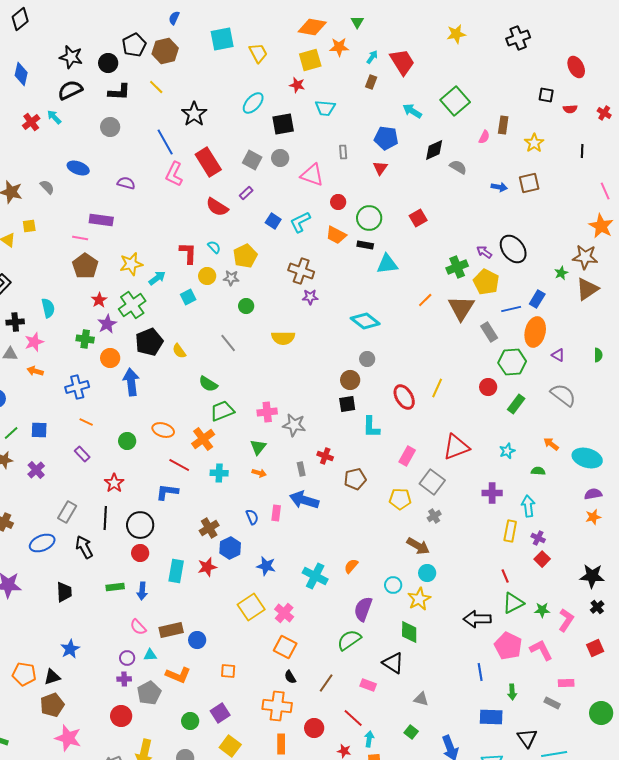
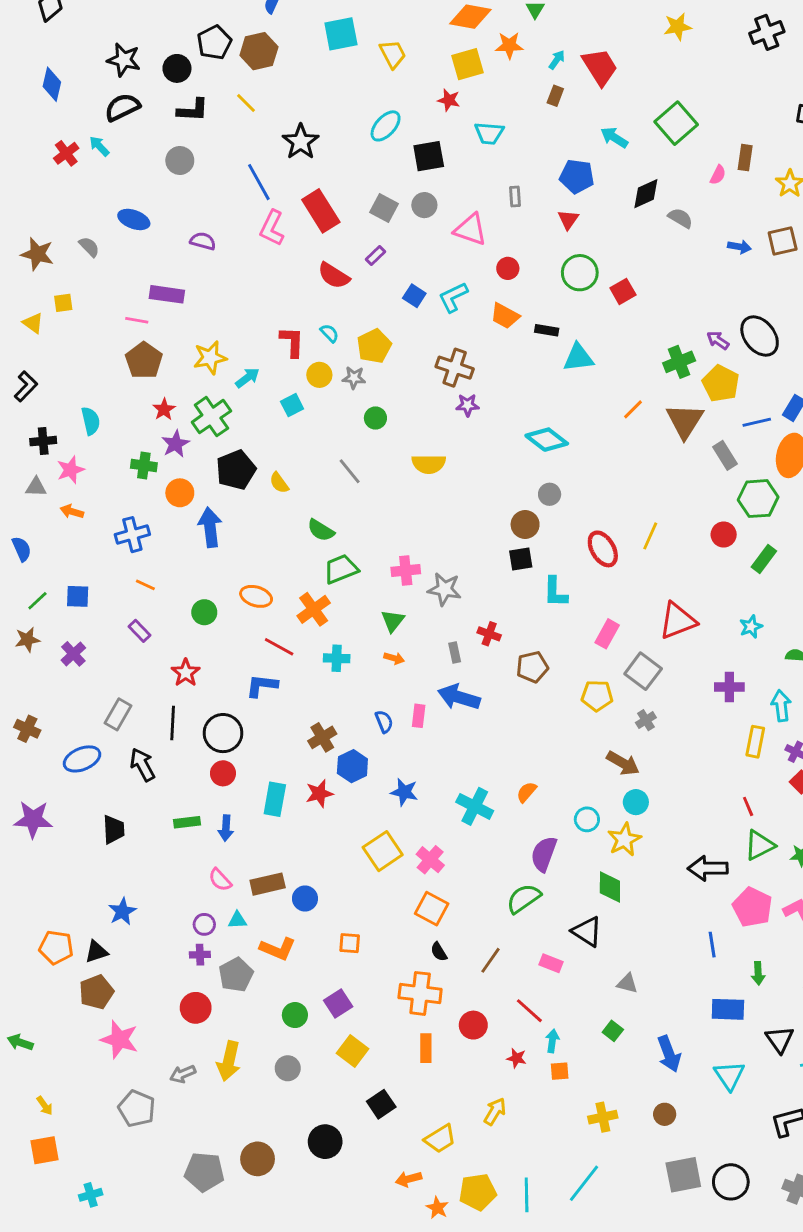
green circle: (369, 218) -> (580, 273), moved

